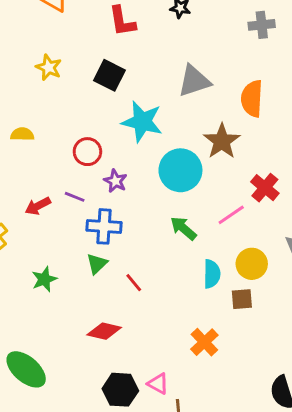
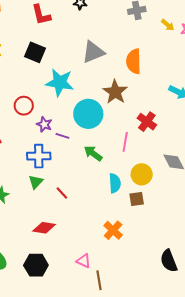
purple line: (75, 197) -> (62, 136), moved
pink line: (231, 215) -> (125, 142), turned -42
black hexagon: (120, 390) -> (36, 265), moved

